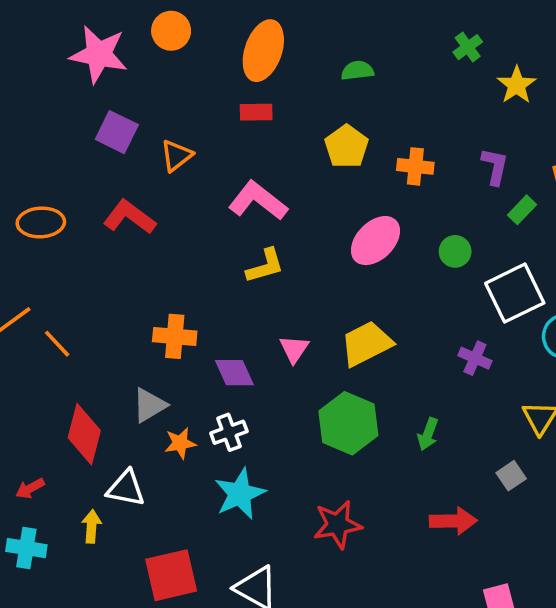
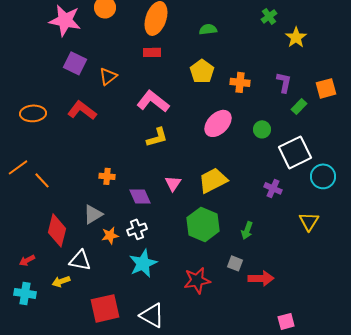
orange cross: (175, 336) -> (107, 176), size x0.7
gray square: (511, 476) -> (235, 263), moved, turned -35
yellow arrow: (91, 526) -> (61, 281), turned -114

